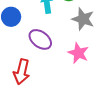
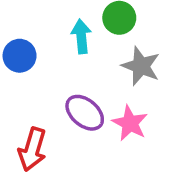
purple ellipse: (40, 39) -> (85, 113), moved

